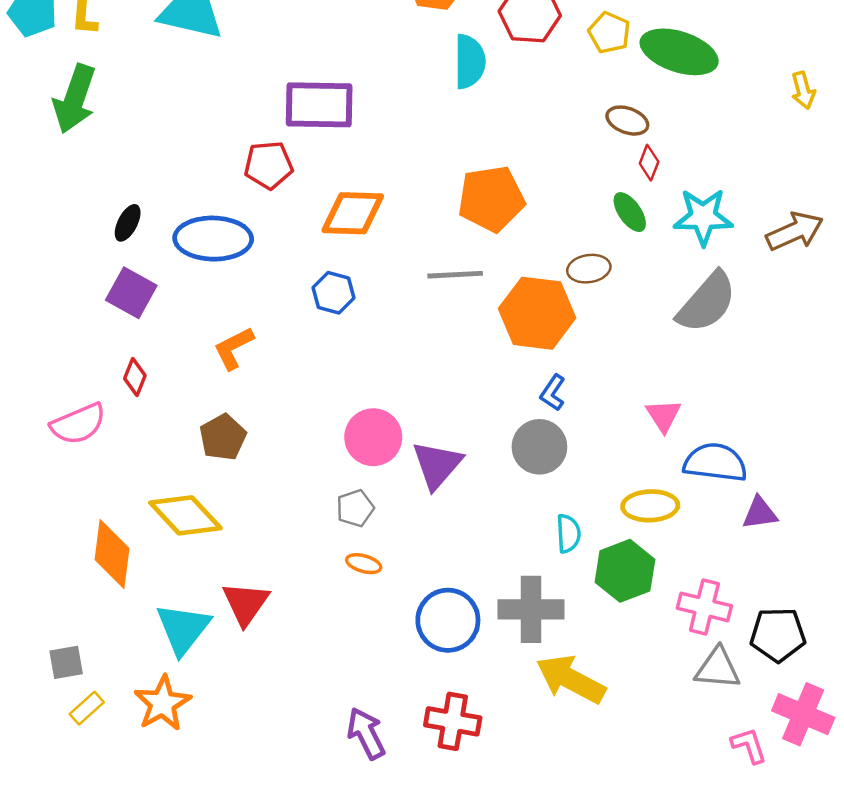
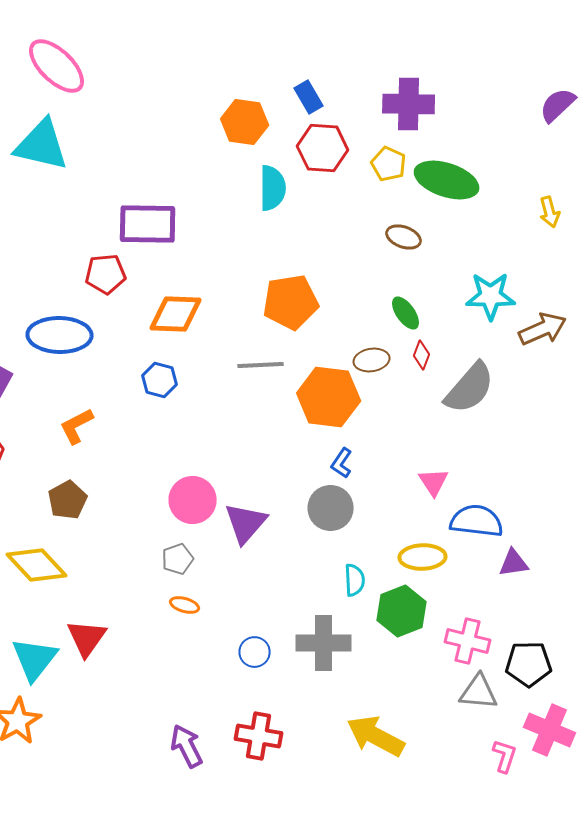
red diamond: (649, 163) -> (422, 355), moved
cyan star: (703, 217) -> (491, 296), moved
blue circle: (448, 620) -> (255, 652), size x0.6
yellow arrow: (571, 679) -> (376, 736), moved
pink L-shape: (749, 745) -> (505, 756), turned 36

